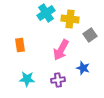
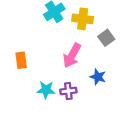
orange rectangle: (20, 45) -> (21, 60), moved
cyan star: (27, 79) -> (46, 90), moved

